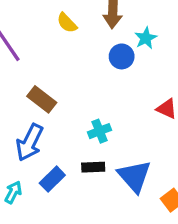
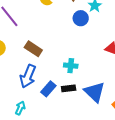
cyan cross: (100, 131) -> (71, 66), turned 32
blue rectangle: (52, 179) -> (48, 89), moved

